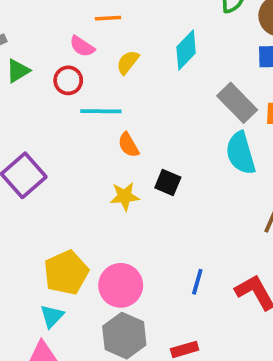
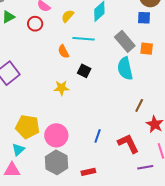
cyan line: (101, 111) -> (84, 39), moved
orange semicircle: (128, 145) -> (63, 51), moved
black square: (168, 183) -> (84, 71), moved
yellow pentagon: (66, 273) -> (28, 127), turned 30

